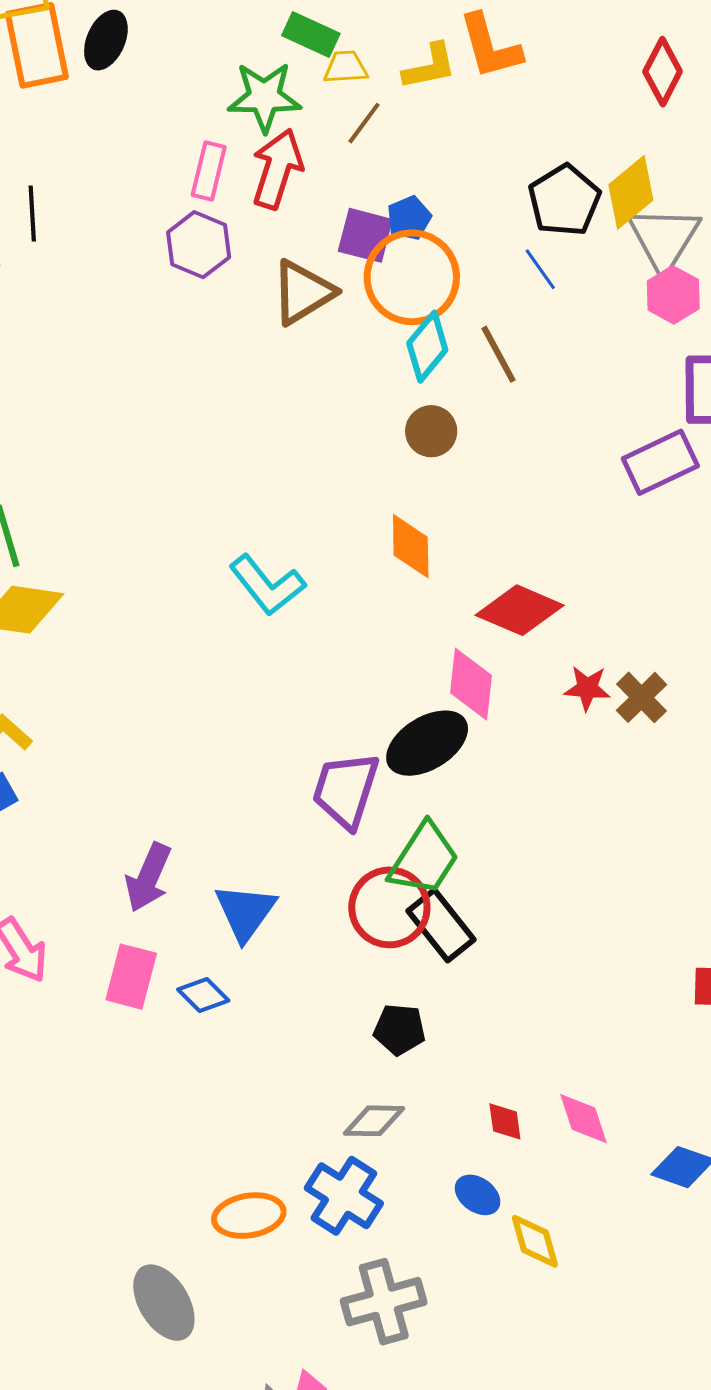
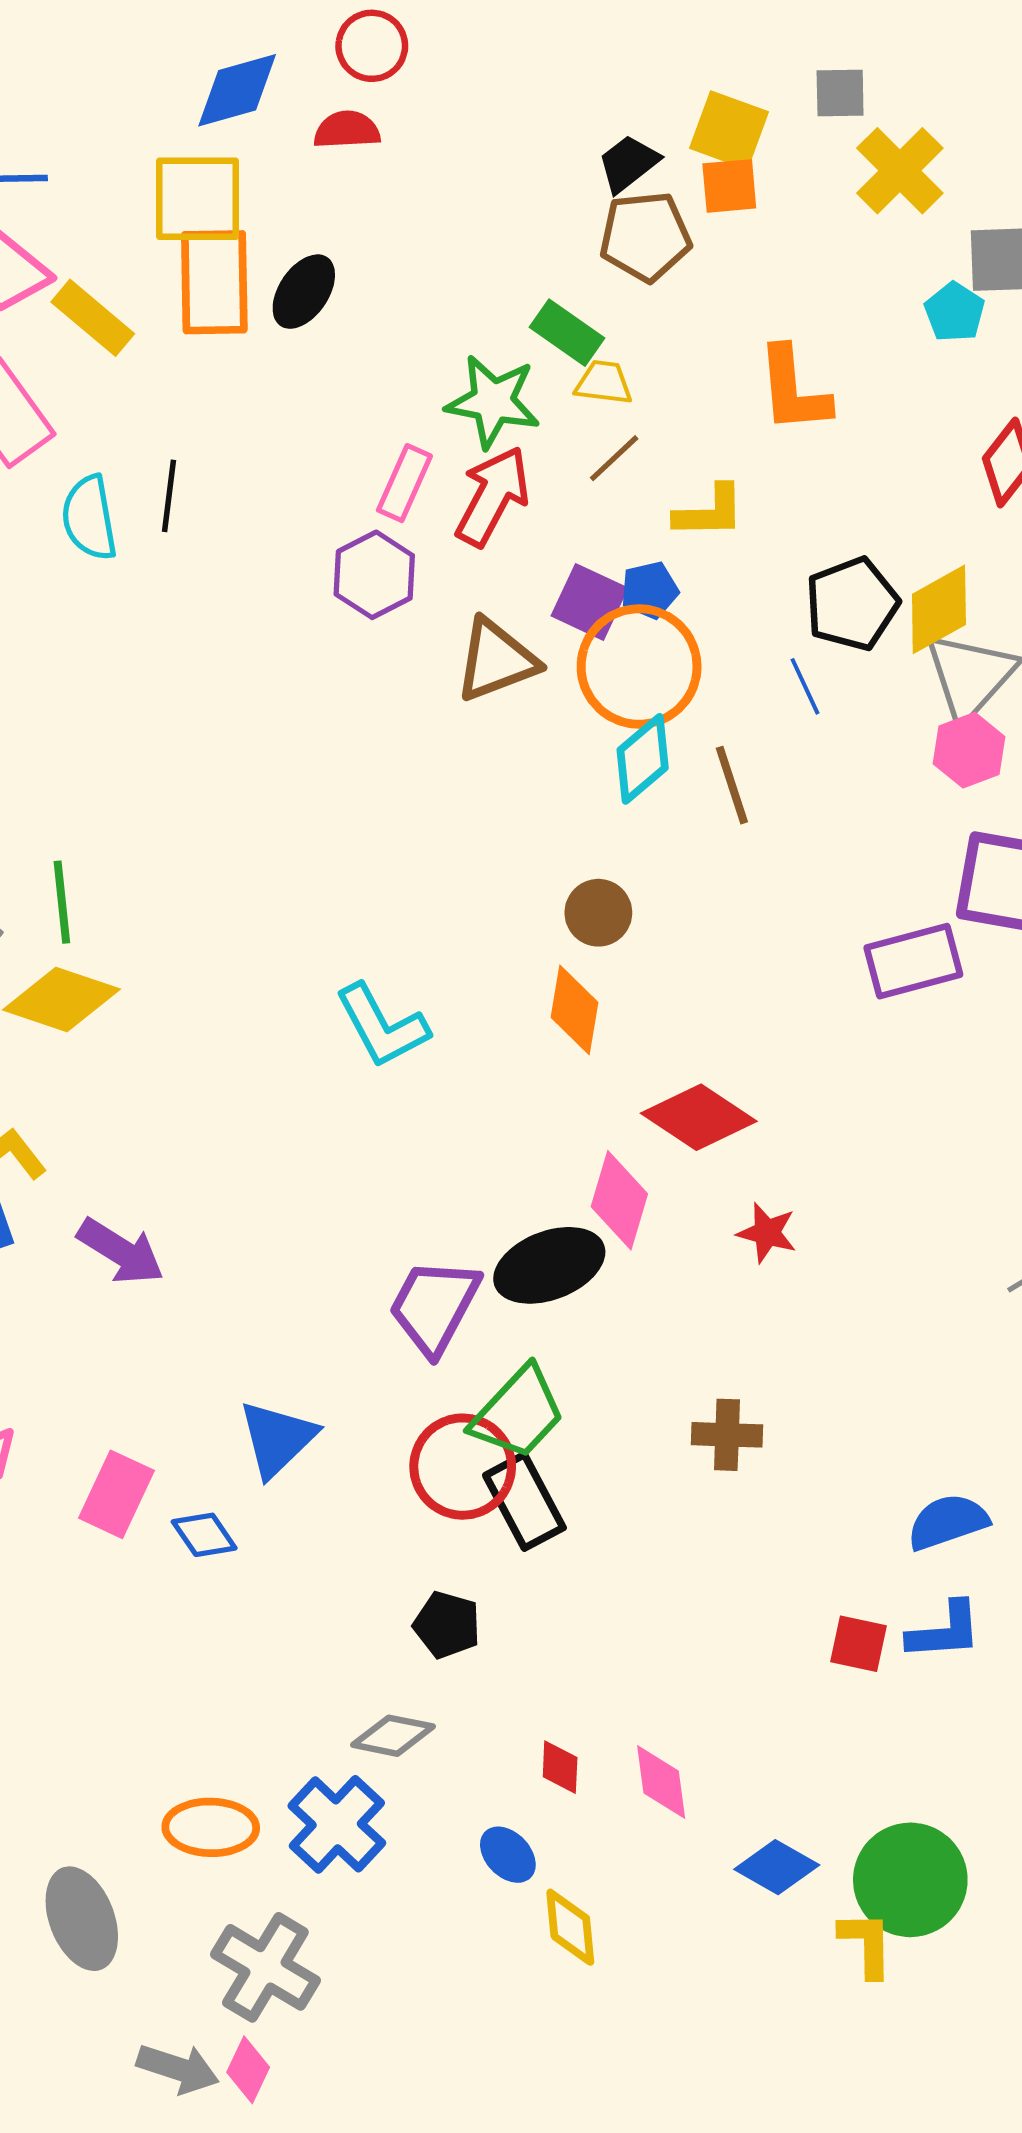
yellow L-shape: (430, 67) -> (709, 512), moved
brown circle: (431, 431) -> (598, 913), moved
brown cross: (641, 697) -> (727, 1435), moved, turned 36
purple arrow: (148, 877) -> (121, 1251), moved, turned -92
gray cross: (384, 1302) -> (265, 1967), moved, turned 36

